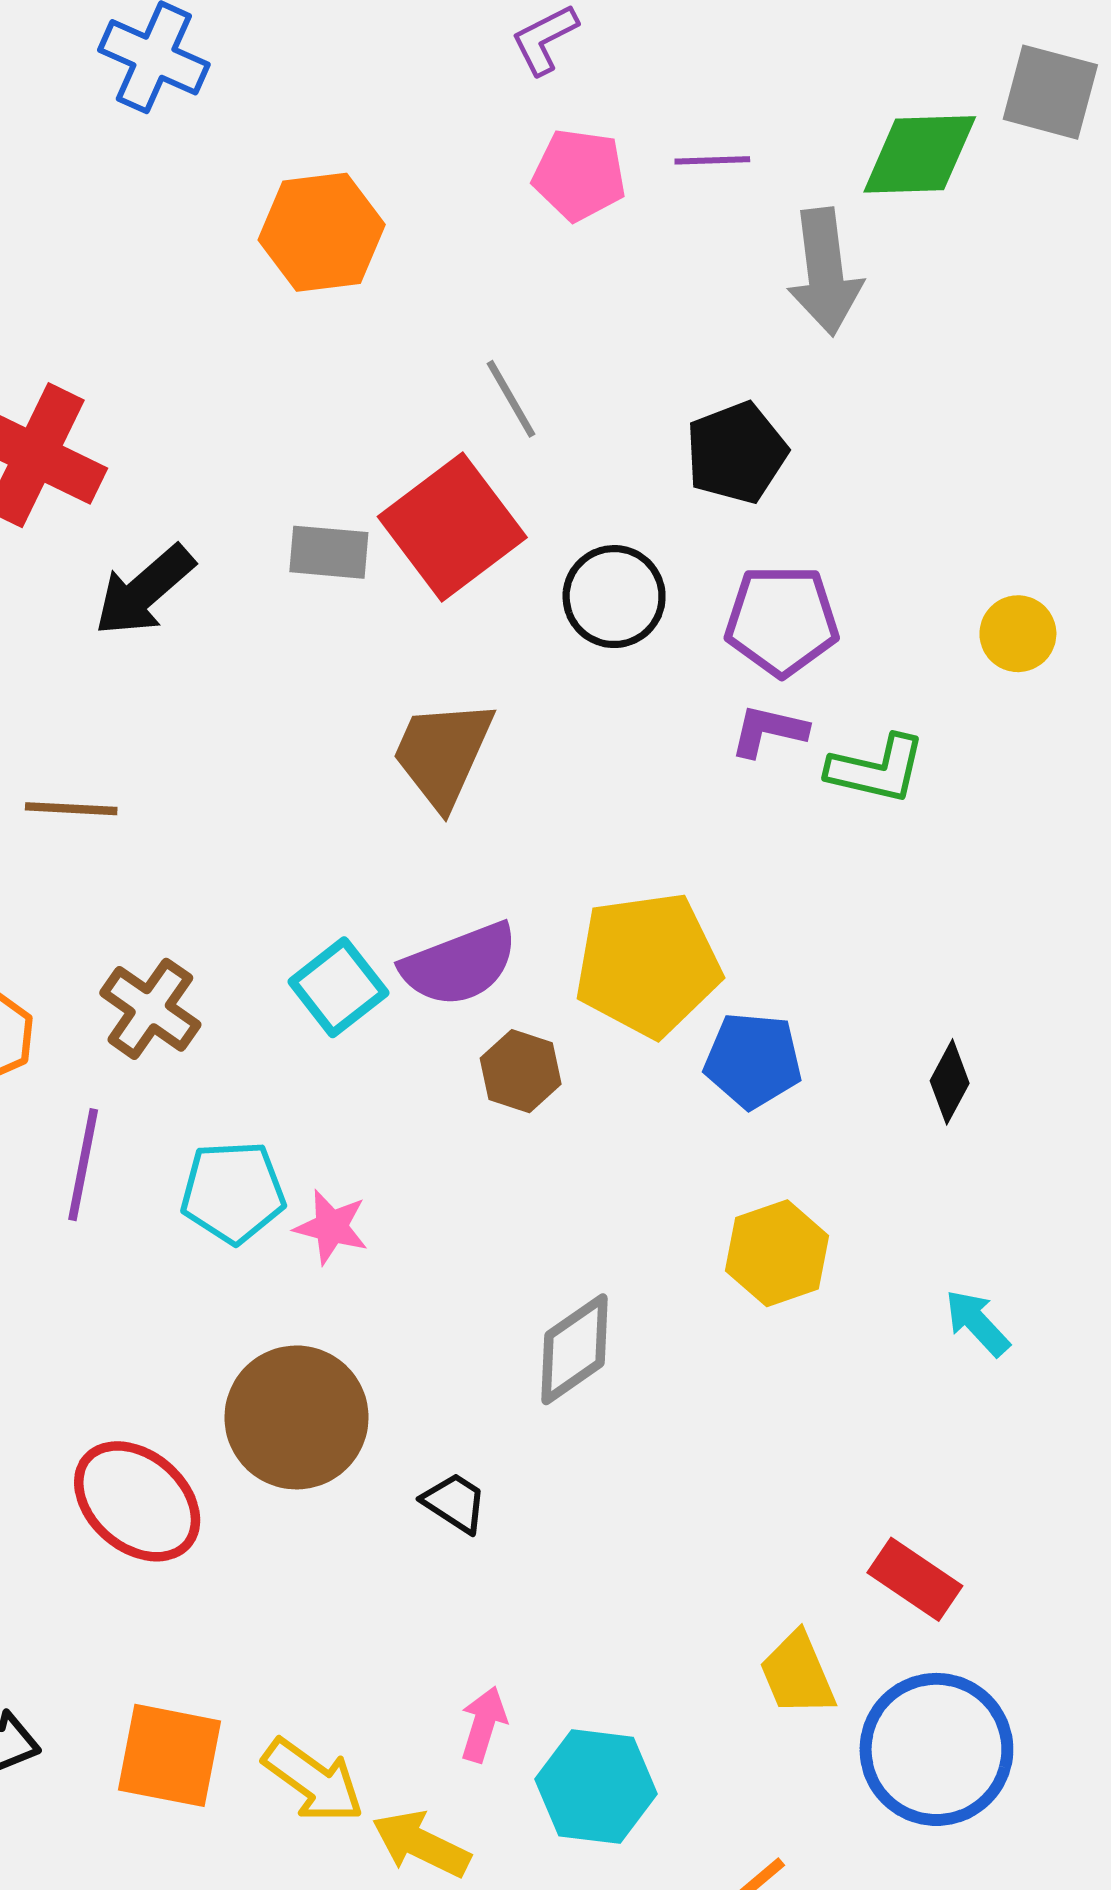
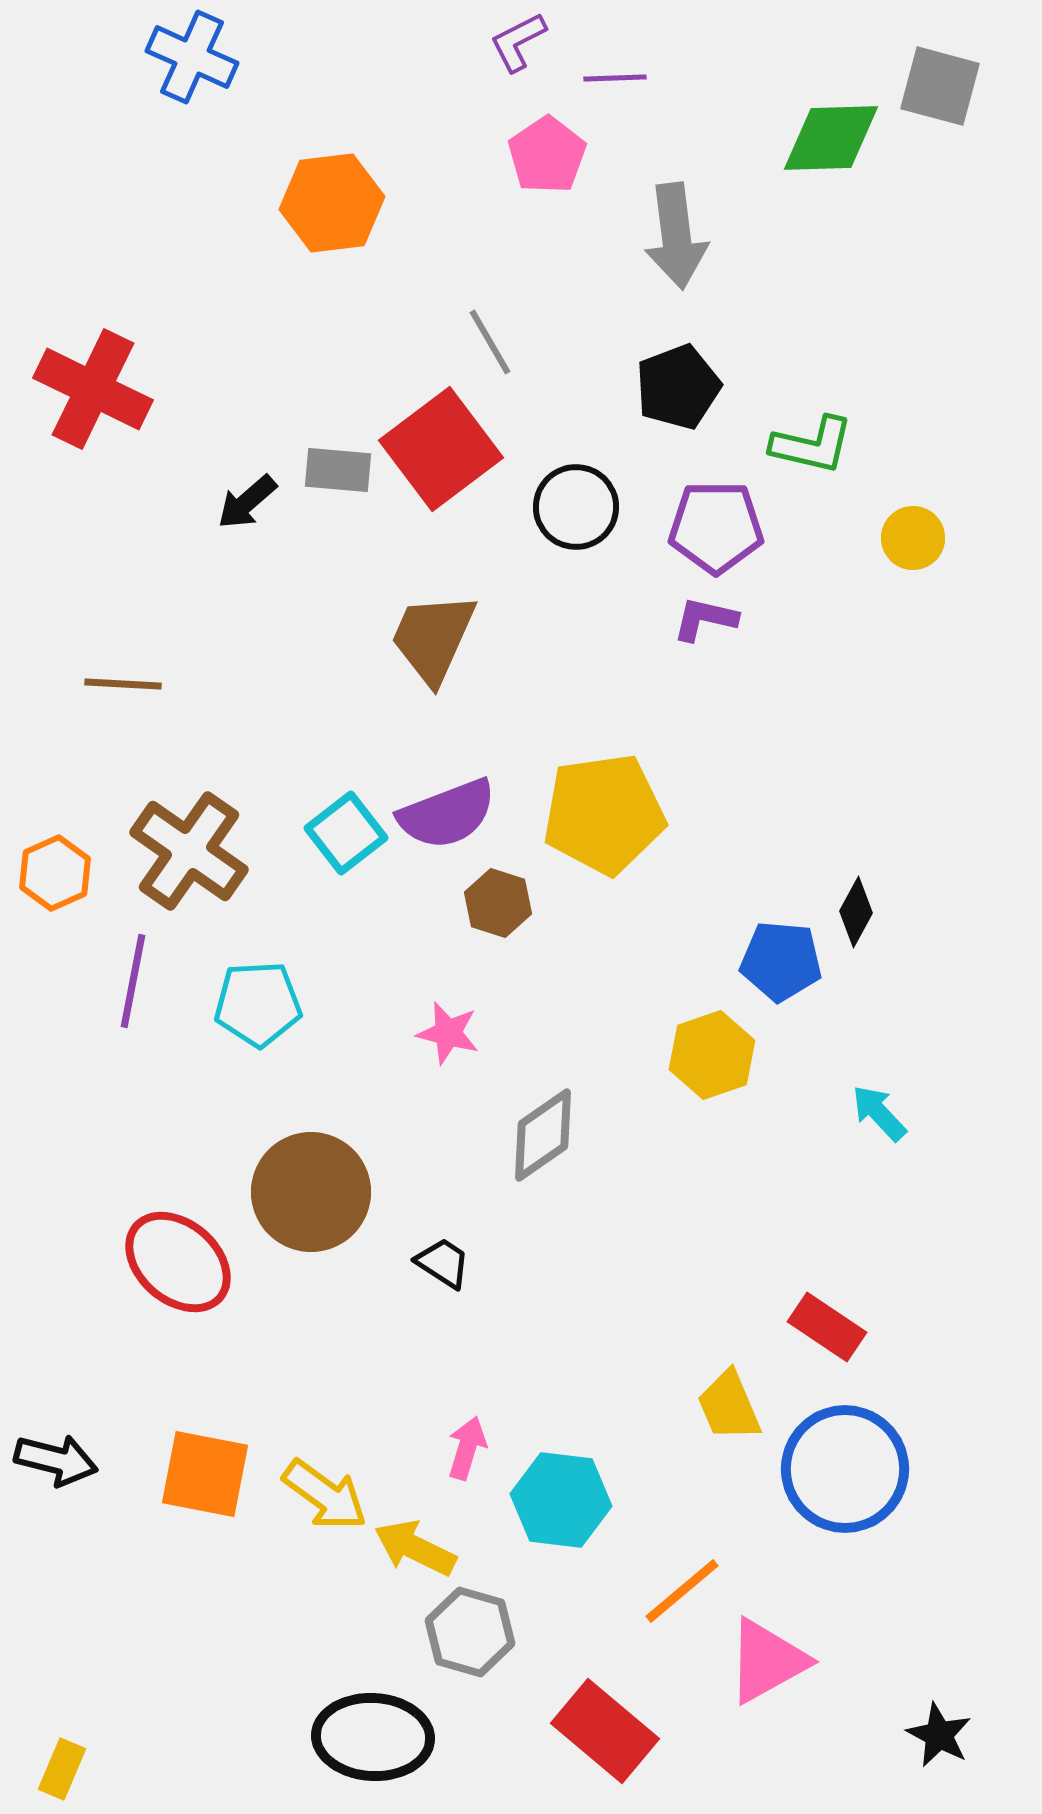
purple line: (712, 160) -> (615, 78), moved
pink pentagon: (579, 175) -> (547, 155), turned 30
gray arrow: (825, 272) -> (676, 236), moved
black arrow: (144, 591) -> (247, 502), moved, size x0.7
green L-shape: (877, 769) -> (812, 445), moved
brown cross: (150, 1009) -> (189, 851), size x1.4
blue pentagon: (753, 1060) -> (781, 961), moved
pink star: (331, 1227) -> (448, 1033), moved

